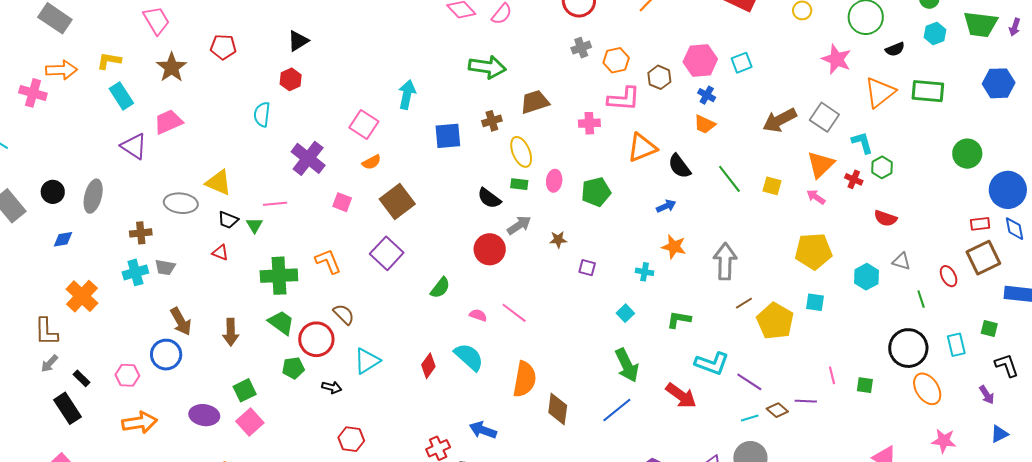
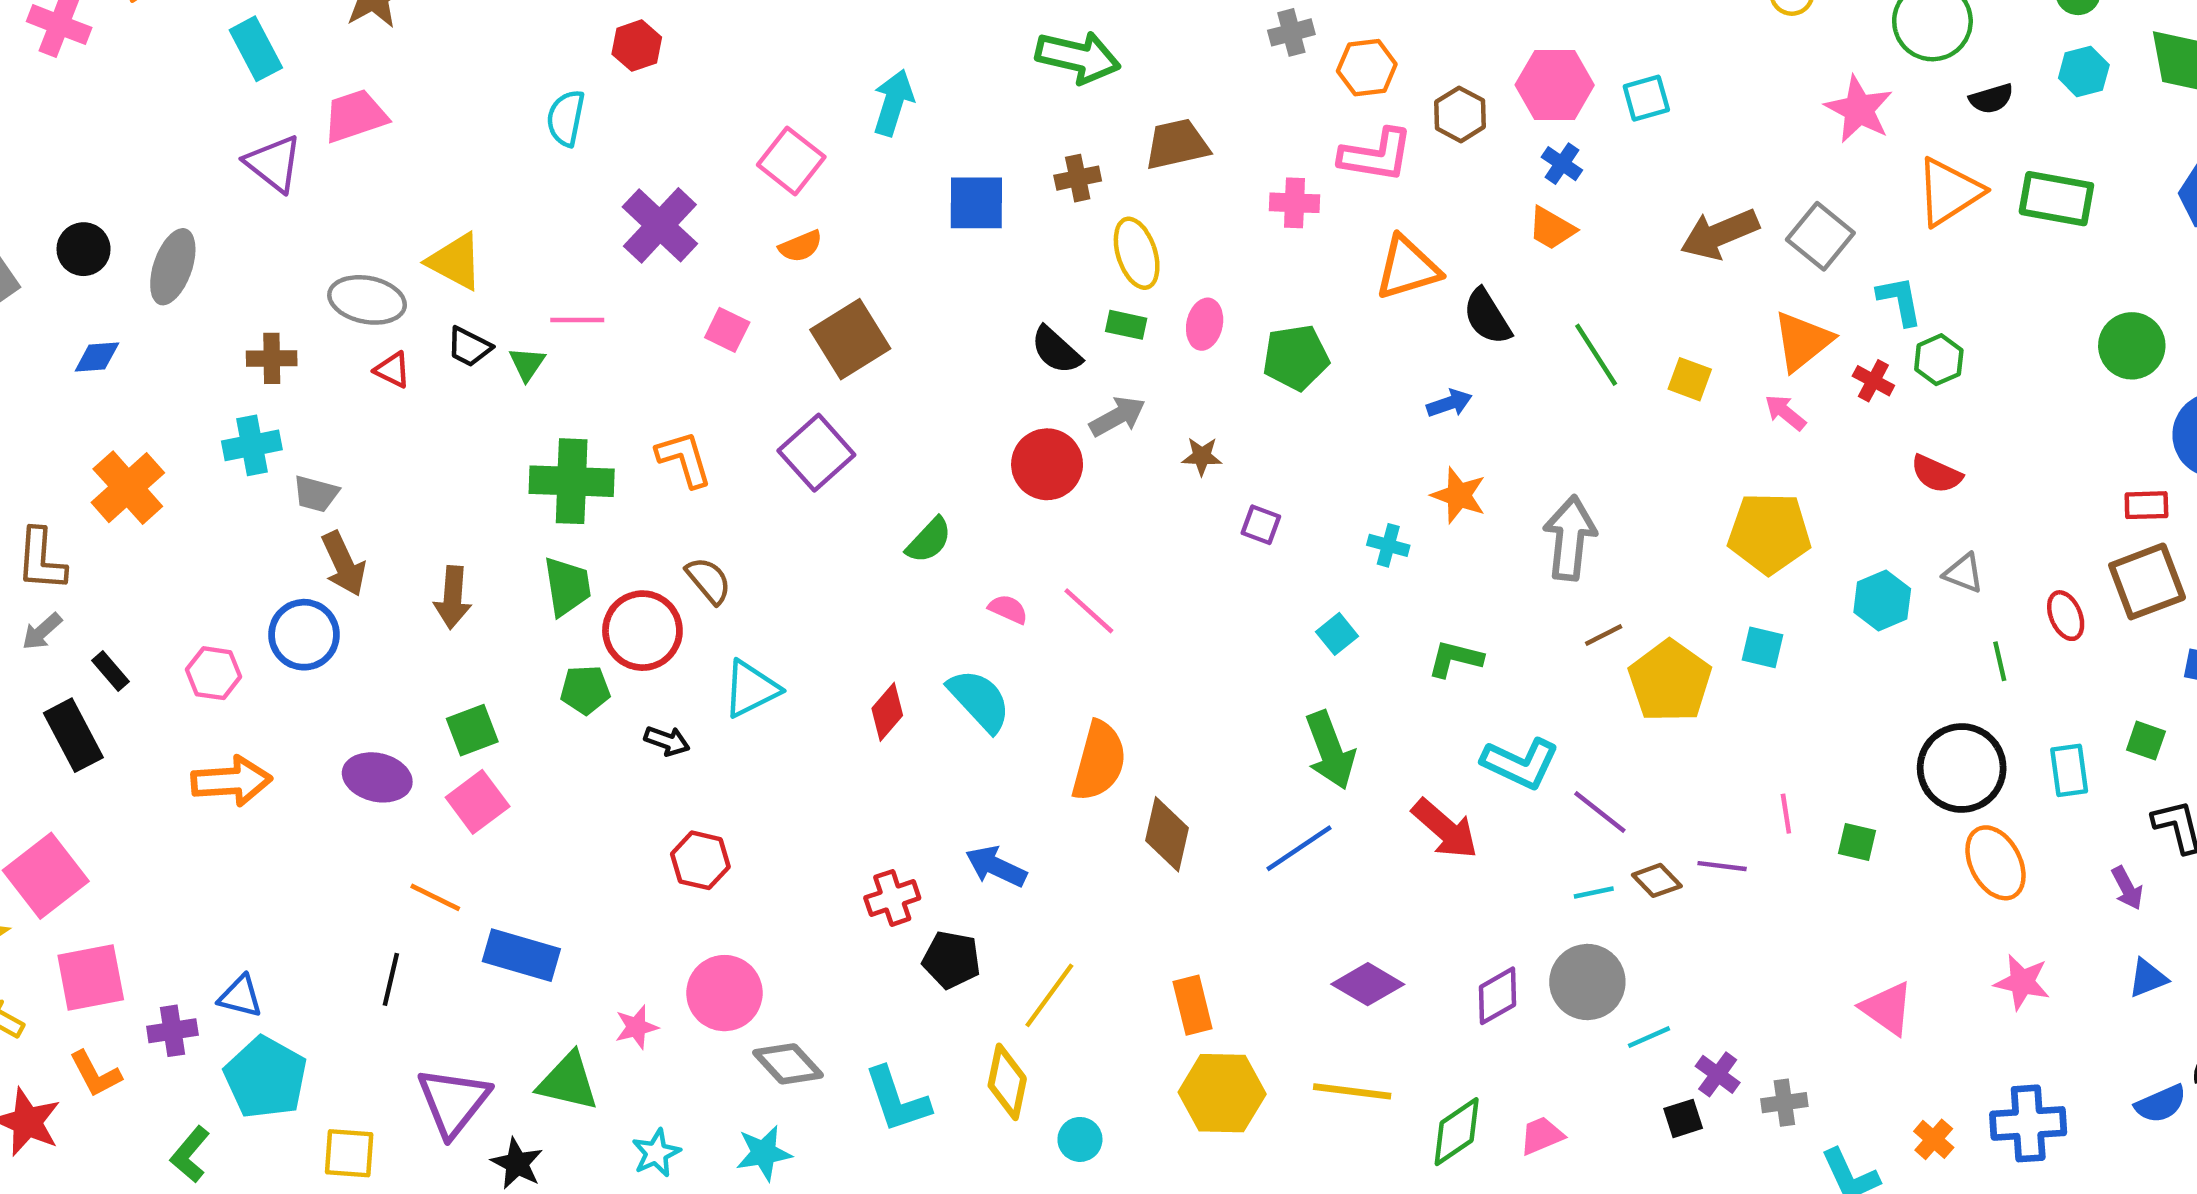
red triangle: (220, 253) -> (392, 370), moved
gray trapezoid: (165, 267) -> (316, 494), moved
green trapezoid: (281, 323) -> (567, 586), turned 40

